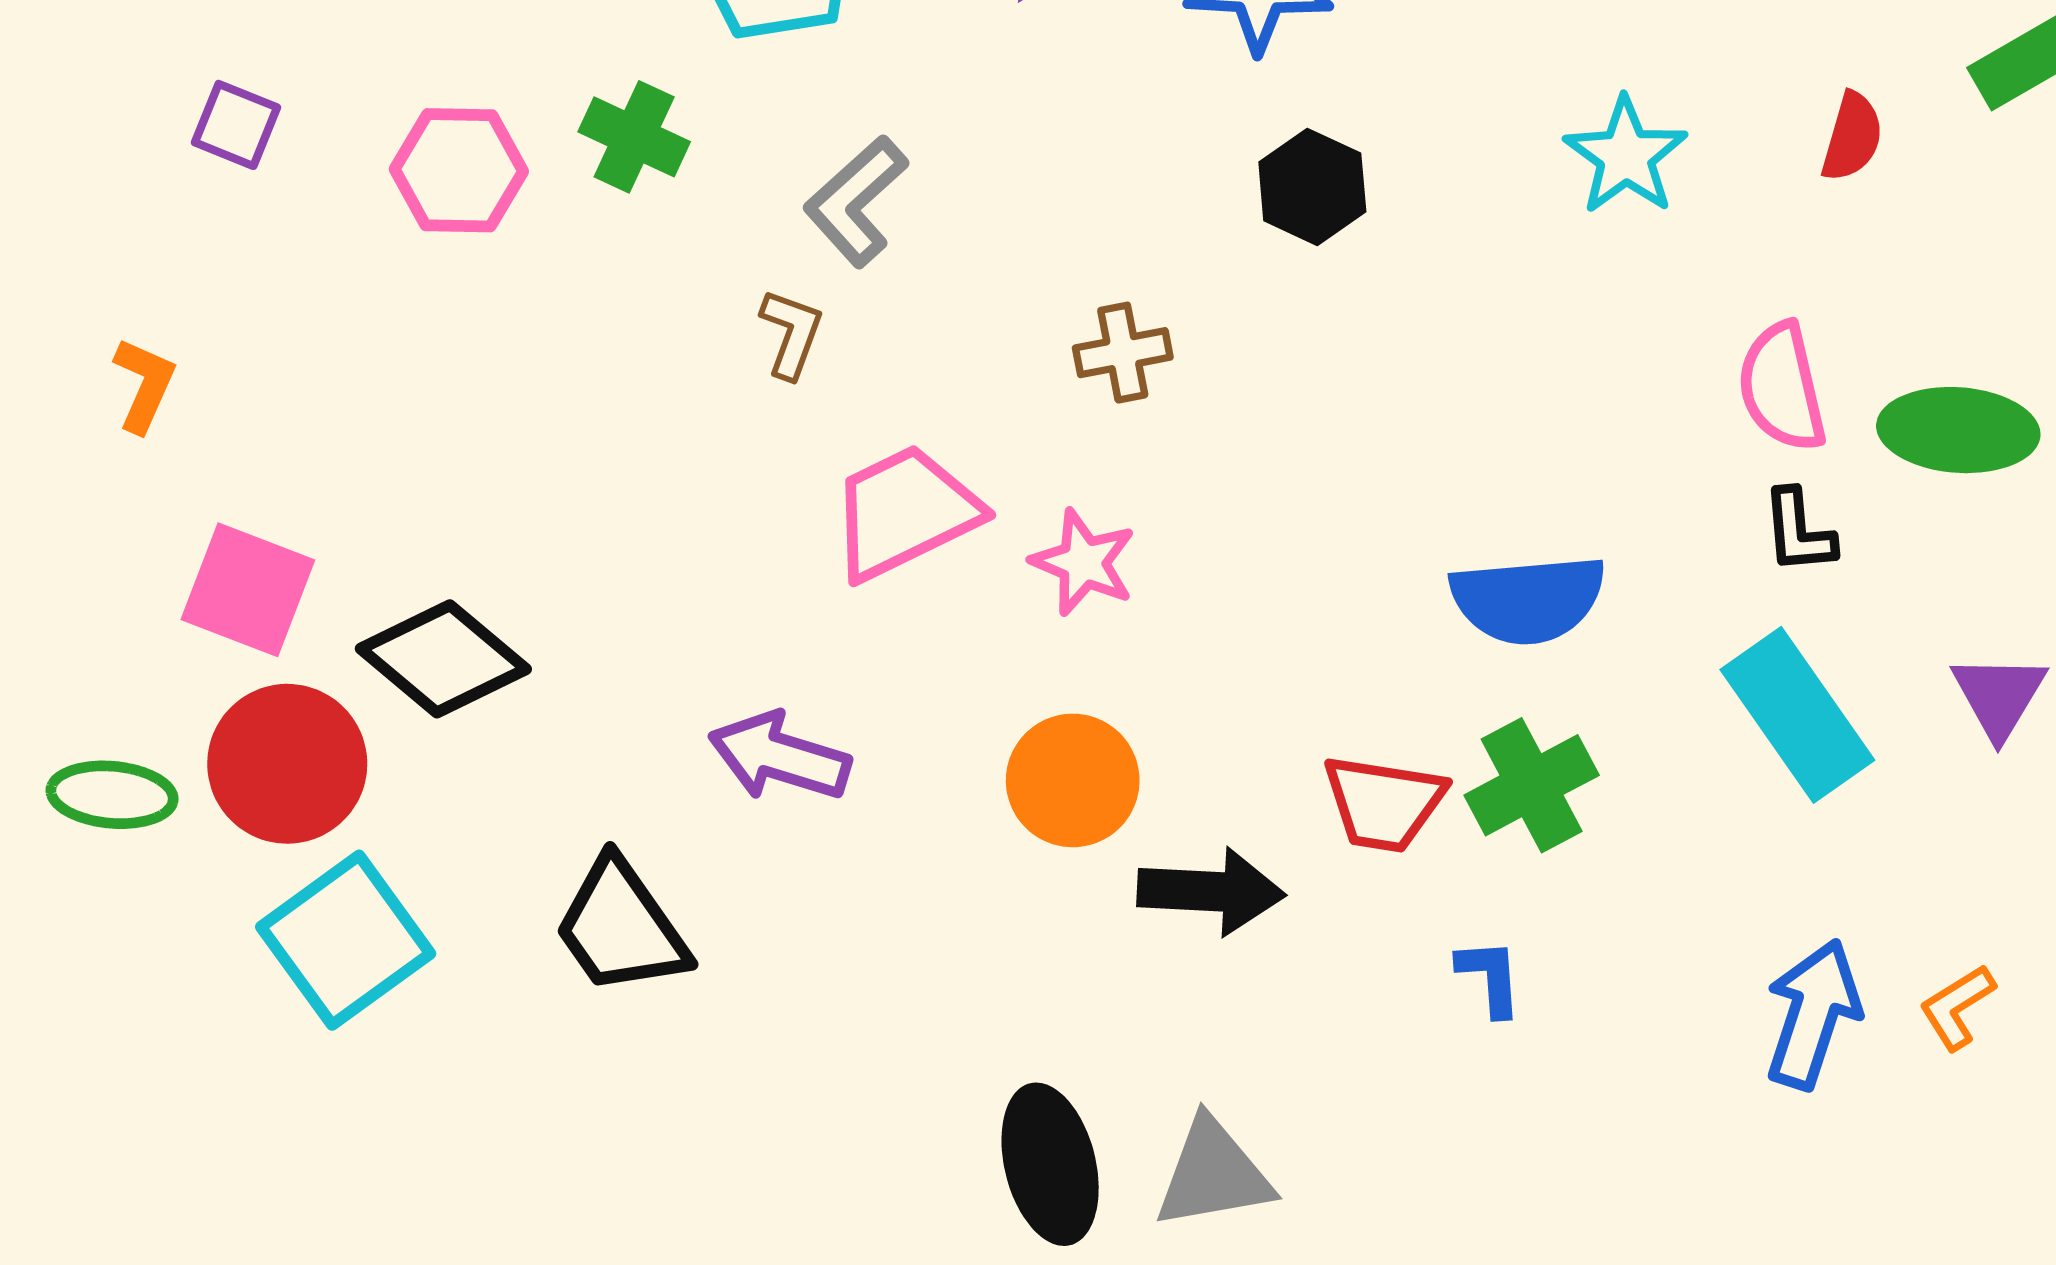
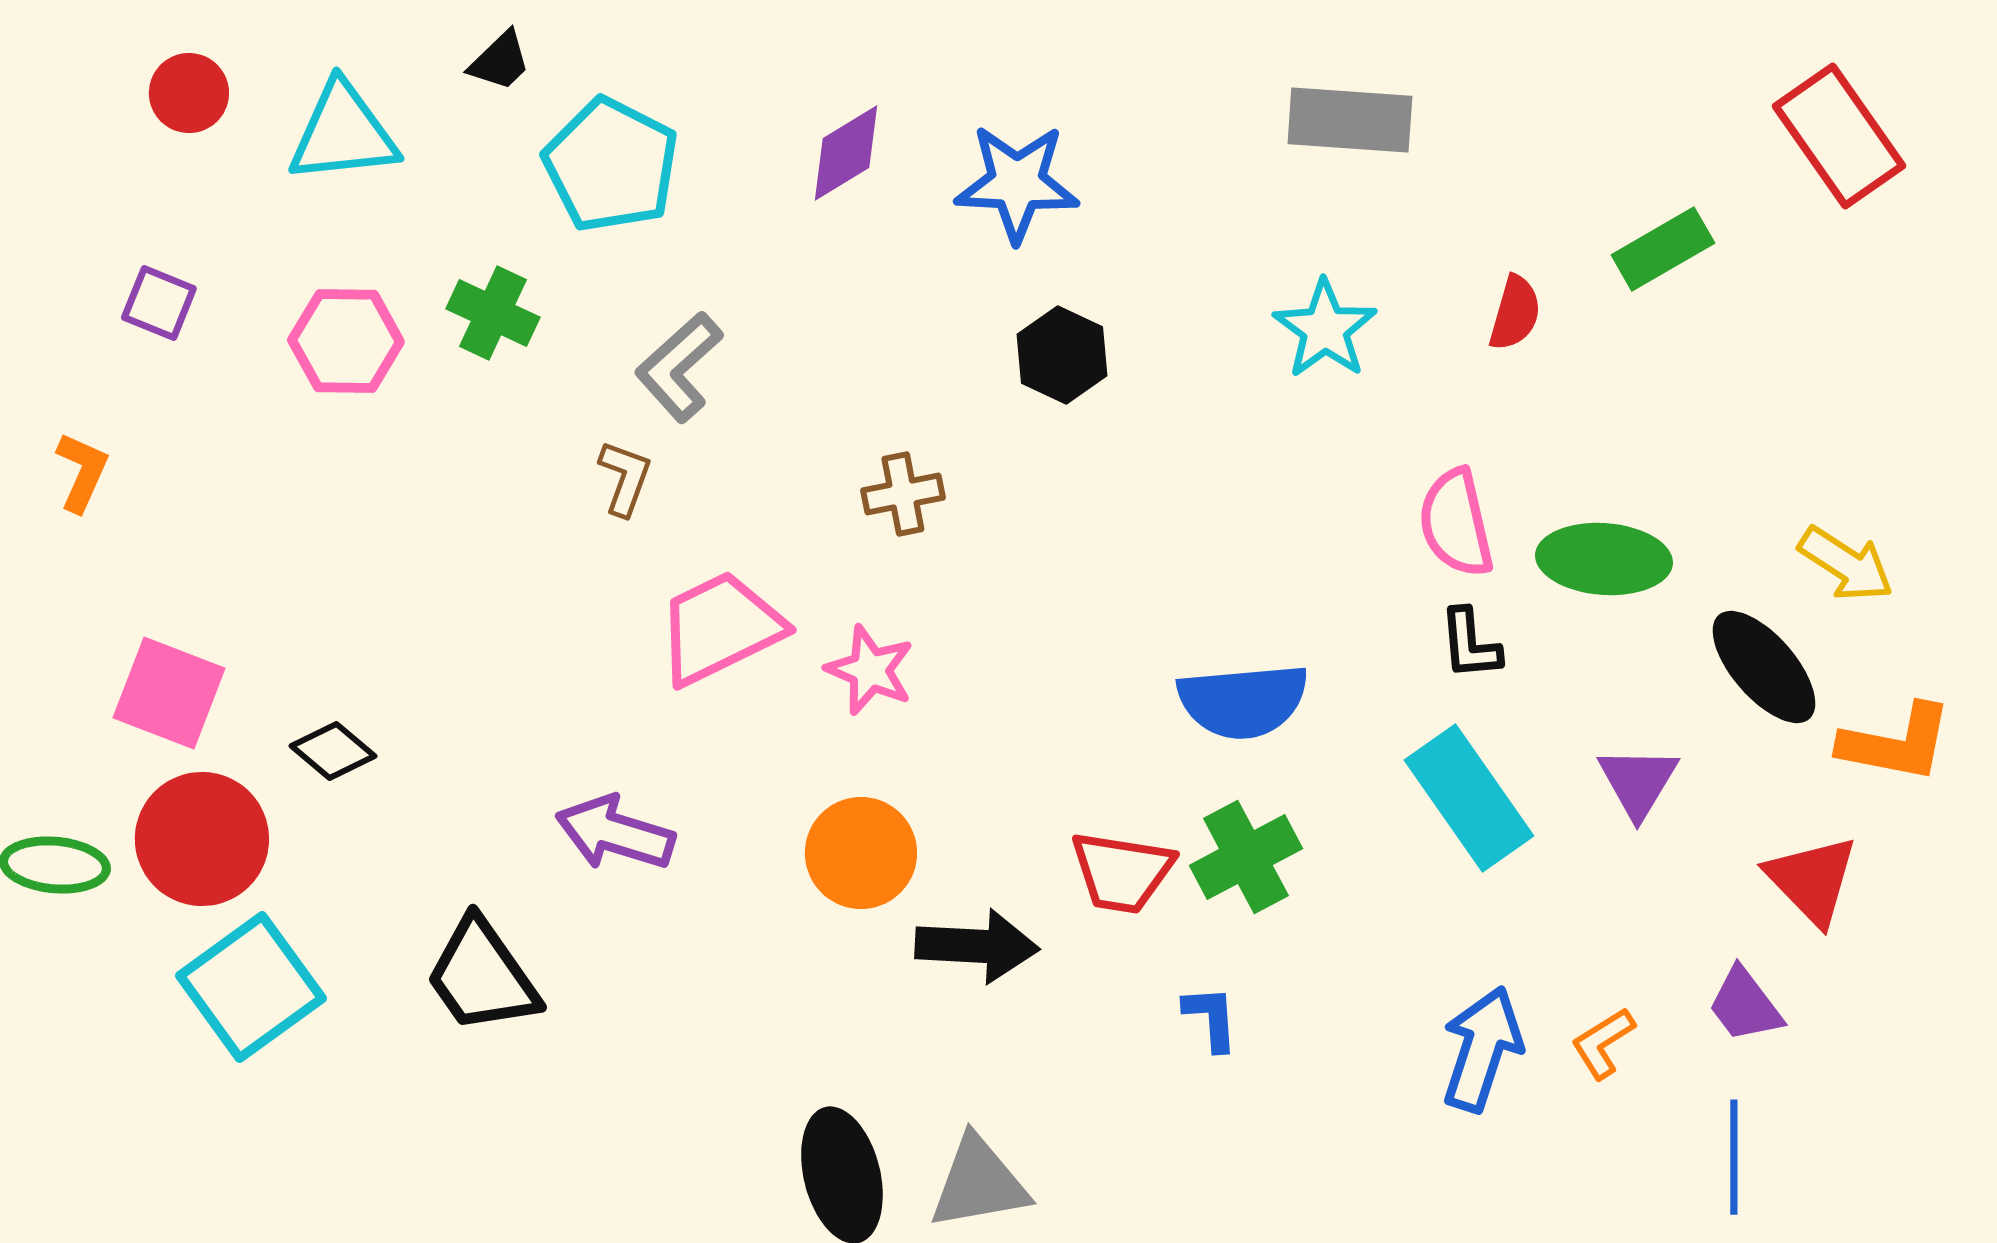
orange L-shape: (144, 385) -> (82, 472), moved
black diamond: (443, 659) -> (333, 751), size x0.6

